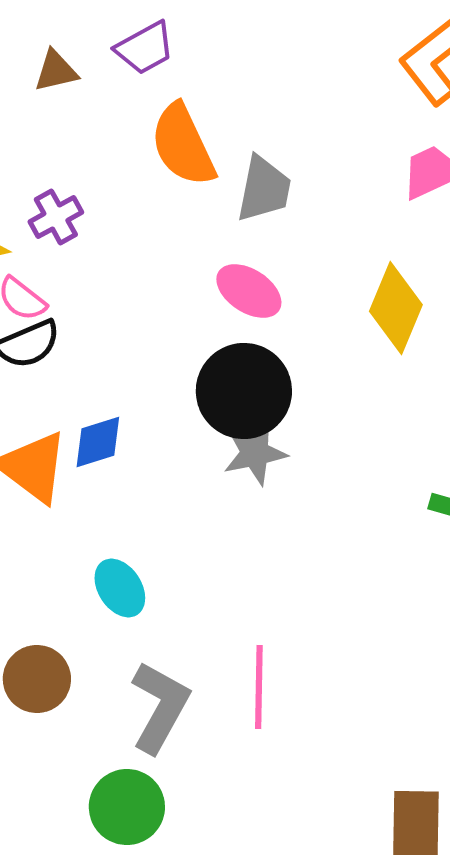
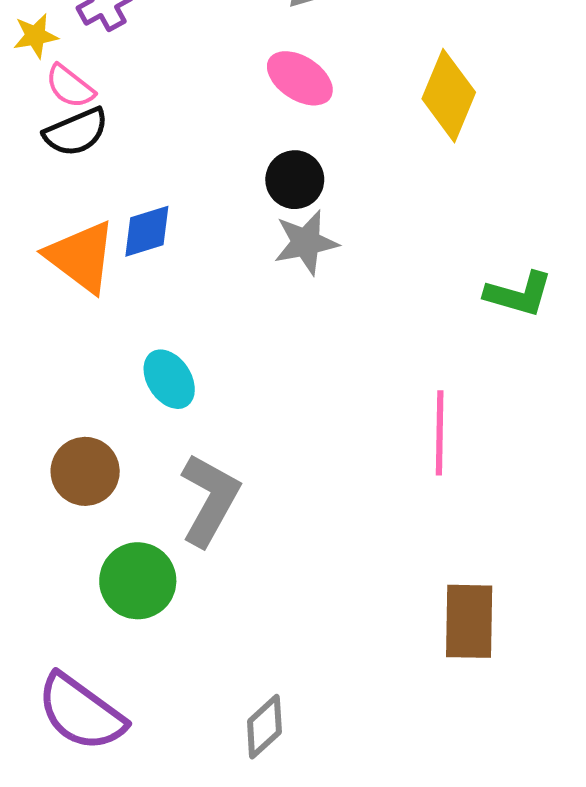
black circle: (244, 391) -> (295, 180), size x0.6
pink line: (259, 687) -> (440, 433), moved
green circle: (127, 807) -> (138, 581), moved

